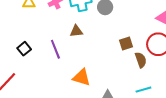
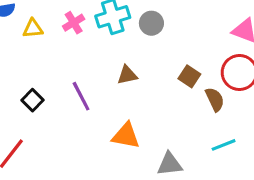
brown triangle: (76, 31) -> (127, 75), moved
brown square: (126, 44) -> (189, 76), turned -32

